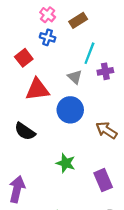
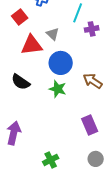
gray triangle: (75, 77) -> (53, 34), moved
green star: (66, 163) -> (58, 89), moved

